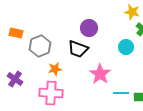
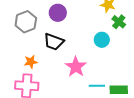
purple circle: (89, 28) -> (58, 13), moved
gray hexagon: (40, 46) -> (26, 22), moved

